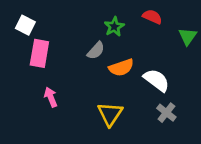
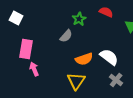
pink rectangle: (39, 53) -> (26, 49), moved
orange semicircle: (121, 67) -> (84, 59), moved

